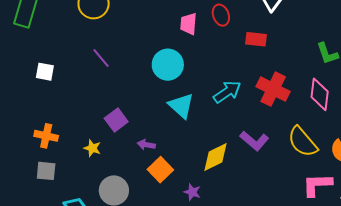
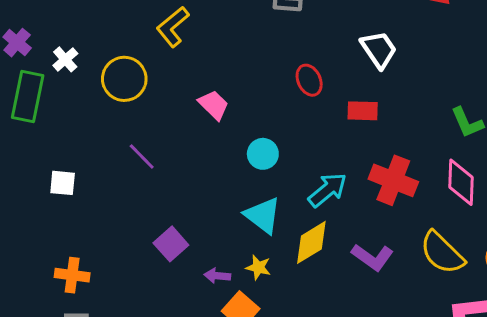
pink trapezoid: (188, 24) -> (214, 105), moved, turned 135
cyan circle: (168, 65) -> (263, 154), moved, size x0.7
yellow star: (92, 148) -> (258, 267), moved
yellow diamond: (215, 157) -> (311, 242), moved

